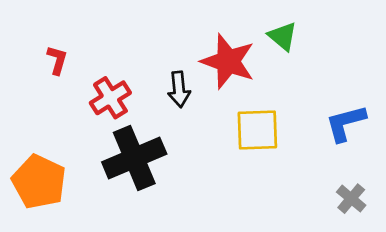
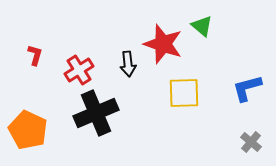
red L-shape: (57, 60) -> (35, 55), moved

